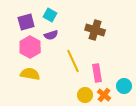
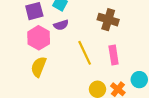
pink rectangle: (97, 73) -> (114, 55), moved
yellow semicircle: (30, 74) -> (39, 67), turned -78

